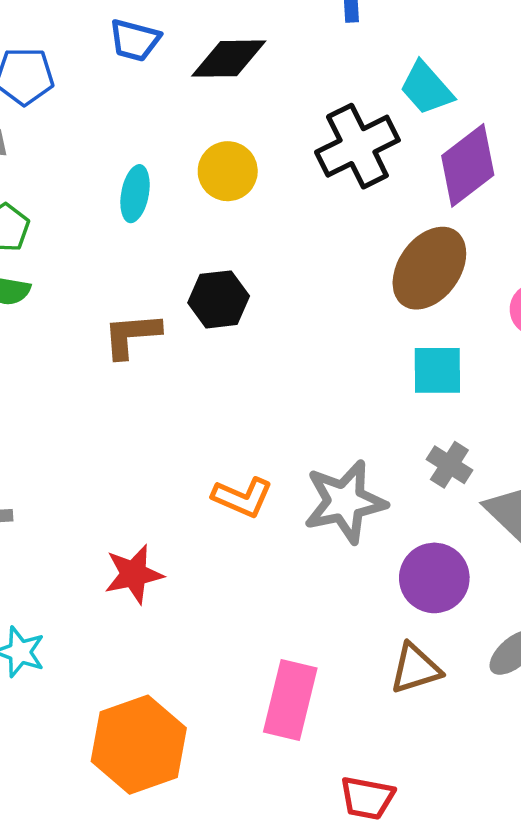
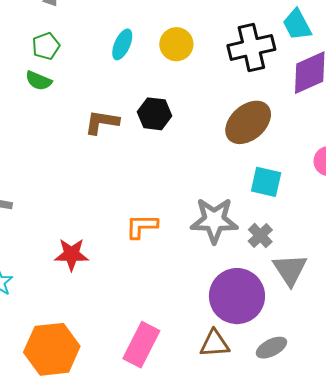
brown ellipse: (429, 268) -> (248, 122), moved
orange L-shape: (242, 497) -> (142, 226), turned 144
gray star: (345, 502) -> (214, 220), moved
purple circle: (434, 578) -> (237, 296), size x1.4

